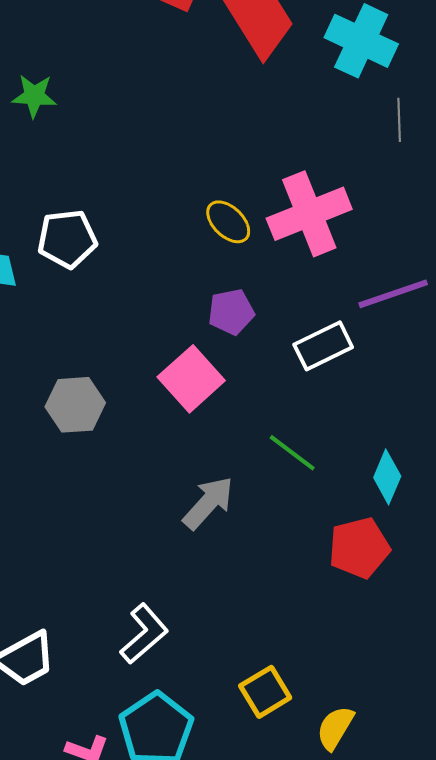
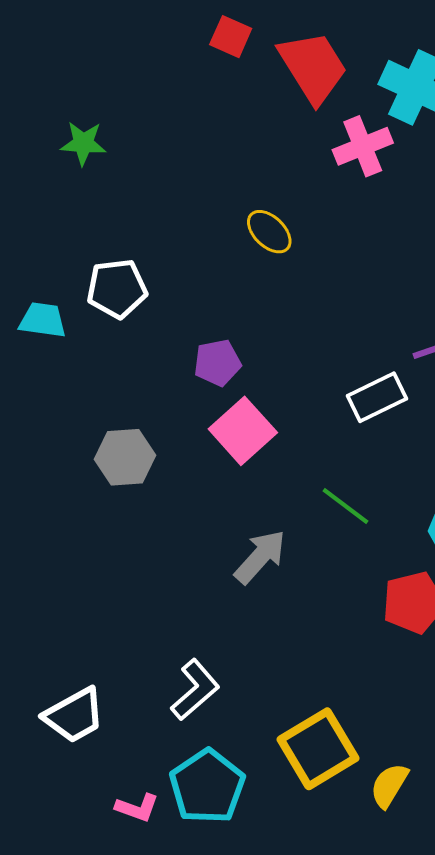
pink cross: (309, 214) -> (363, 146), moved, size x0.7
yellow ellipse: (228, 222) -> (269, 232), moved
purple pentagon: (231, 312) -> (217, 363), moved
yellow square: (265, 692) -> (318, 749), size x1.5

